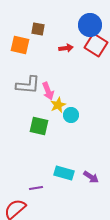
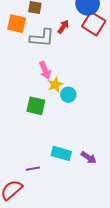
red arrow: (66, 48) -> (63, 27), turned -48
gray L-shape: (28, 85) -> (42, 38), moved

